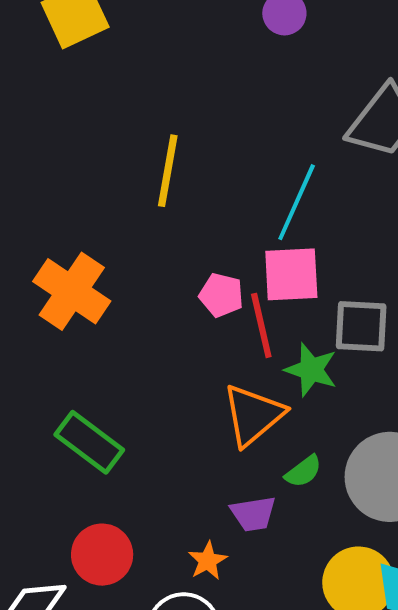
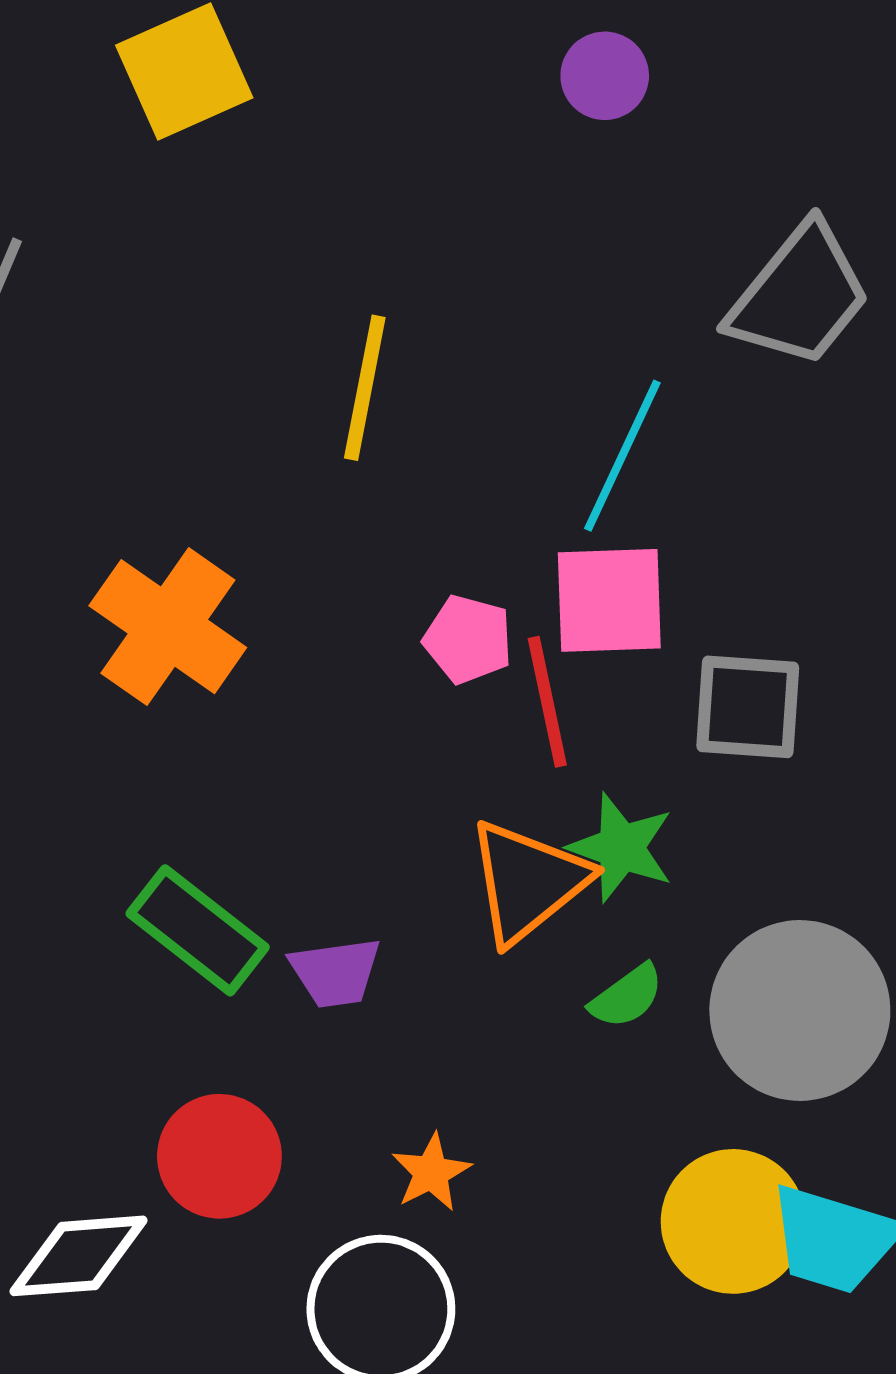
green star: (311, 370) -> (621, 848), moved
purple trapezoid: (253, 514) -> (335, 972), moved

